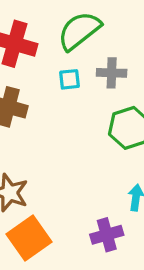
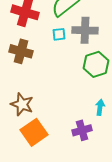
gray cross: (112, 73) -> (85, 30), size x1.4

